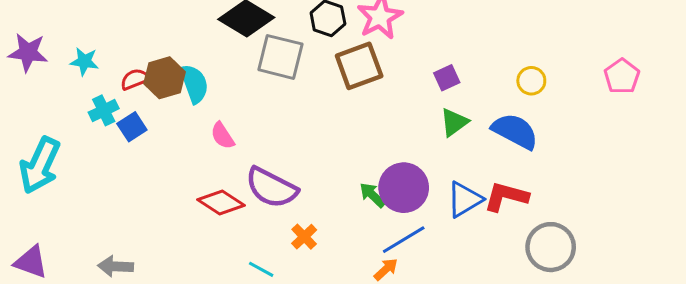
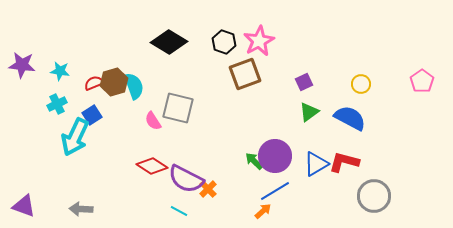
gray square: (280, 57) -> (178, 108), moved
cyan cross: (104, 110) -> (57, 104), moved
cyan arrow: (40, 165) -> (75, 137), moved
purple semicircle: (271, 188) -> (186, 179), moved

